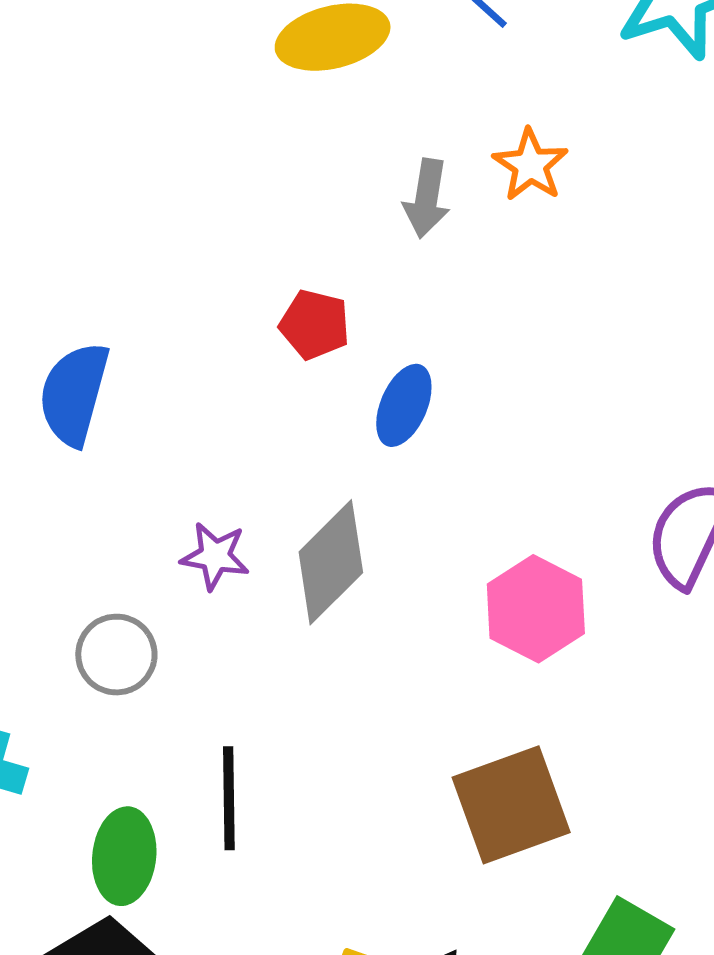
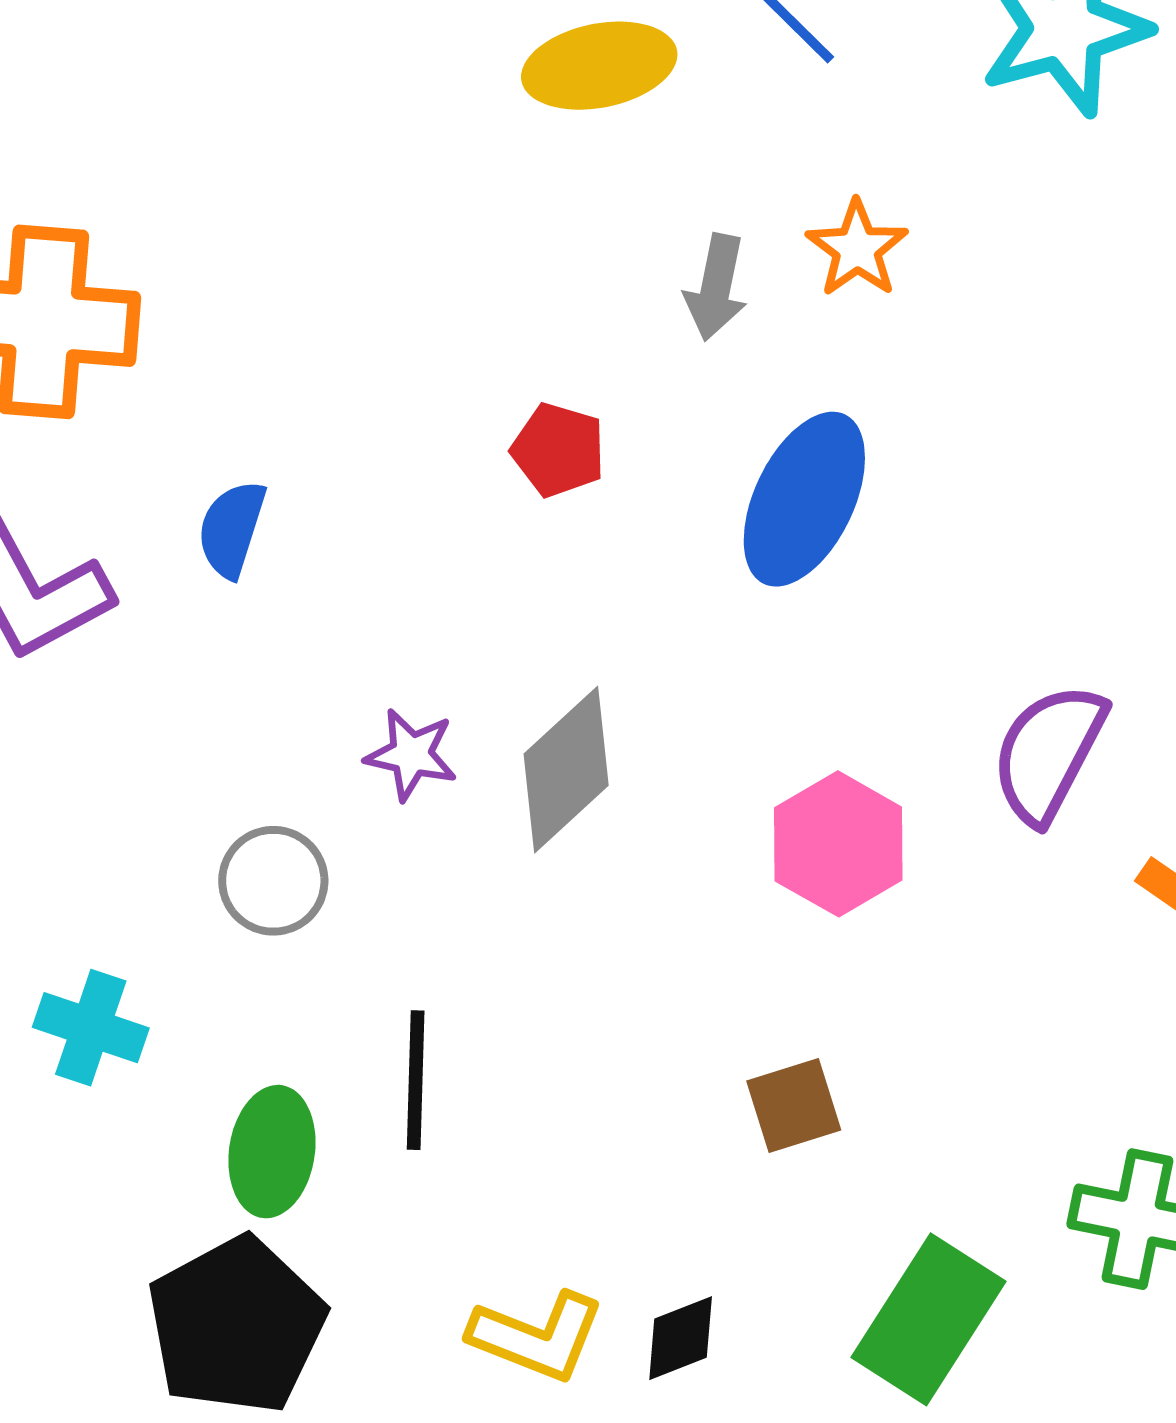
blue semicircle: (74, 394) -> (232, 529), size x0.7
blue ellipse: (404, 405) -> (804, 499), moved, size x1.6
brown square: (511, 805) -> (794, 1105), size x0.6

